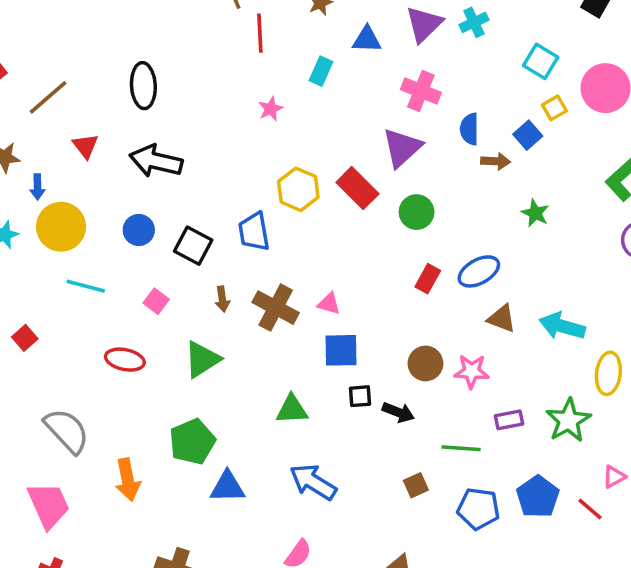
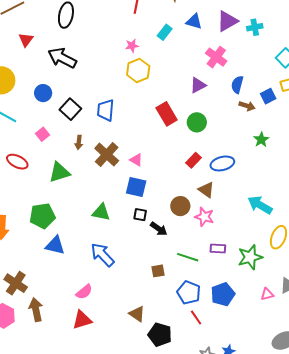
purple triangle: (402, 148) -> (198, 85), size x0.7
red rectangle: (357, 188) -> (167, 114), moved
yellow hexagon: (298, 189) -> (138, 71), moved
brown triangle: (502, 318) -> (206, 190), moved
red line: (590, 509) -> (196, 317), moved

